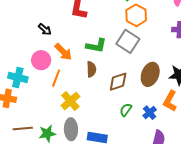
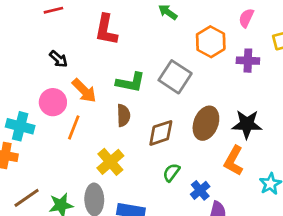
orange hexagon: (136, 15) -> (211, 42), moved
yellow cross: (70, 101) -> (110, 162), moved
blue cross: (150, 113) -> (200, 190), moved
brown line: (23, 128) -> (27, 198), turned -30

